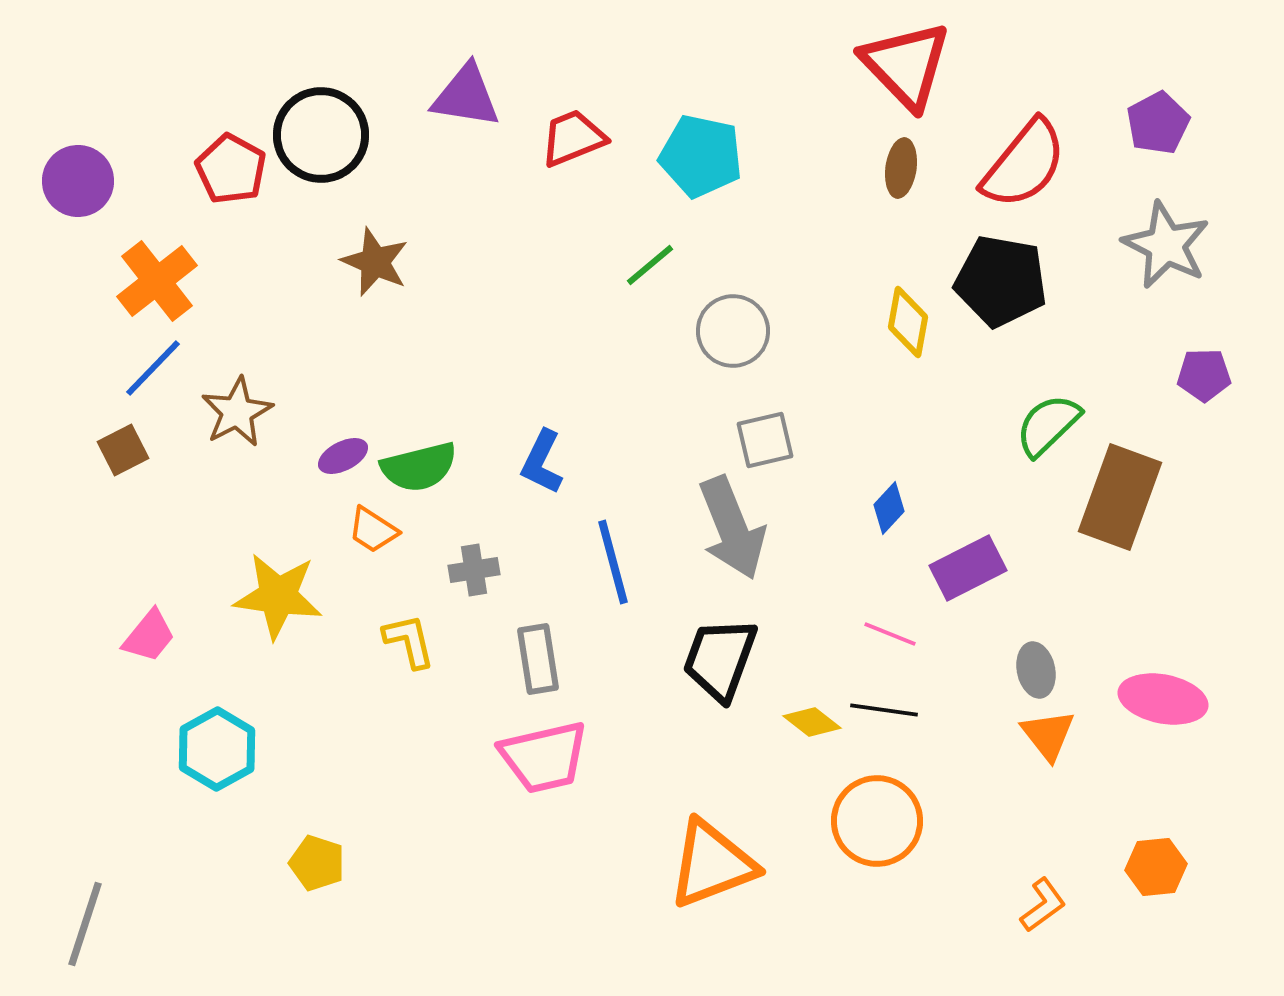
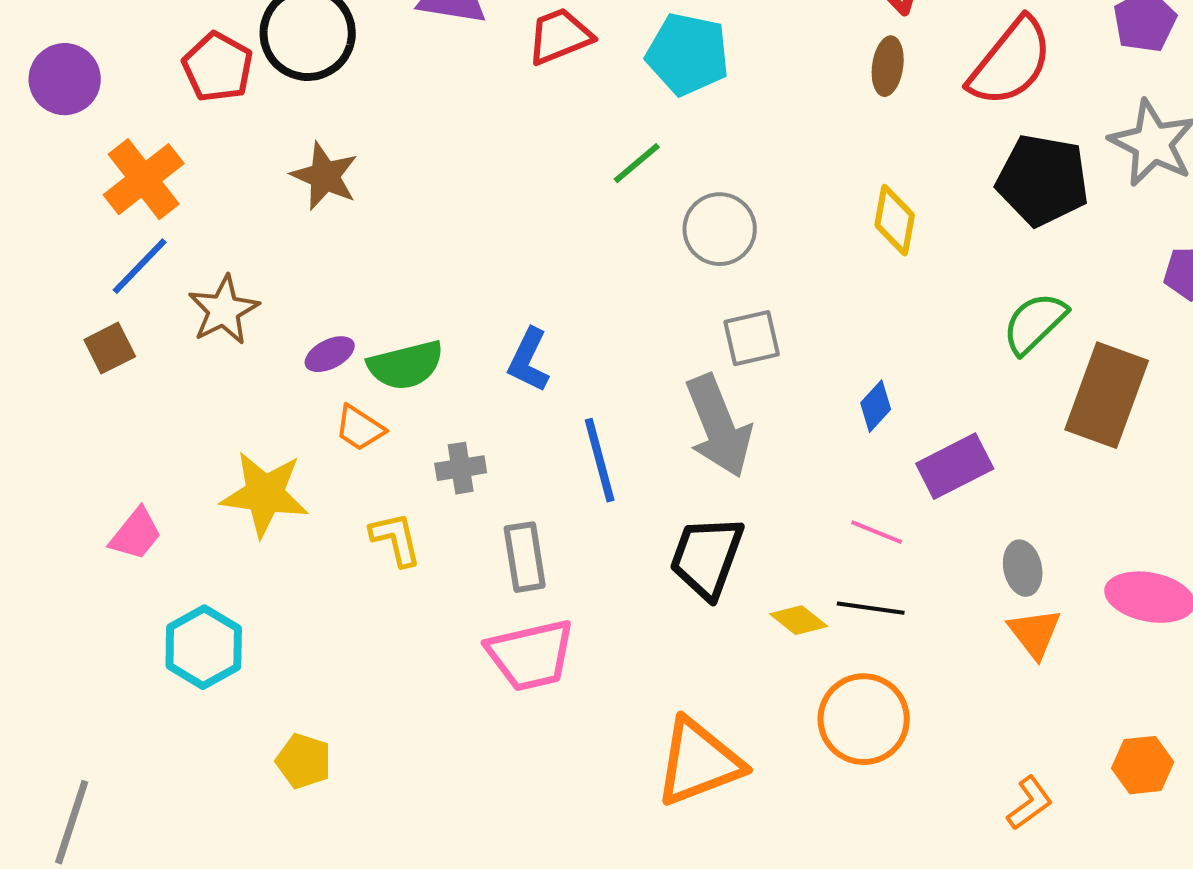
brown star: (375, 262) -> (325, 176), moved
black pentagon: (1001, 281) -> (1043, 180), moved

